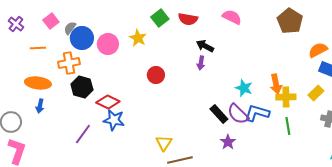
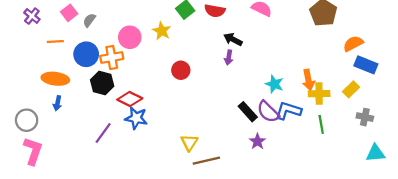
blue circle: (82, 38) -> (86, 54), moved
orange cross: (69, 63) -> (112, 57), moved

